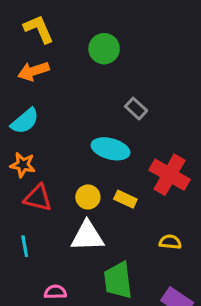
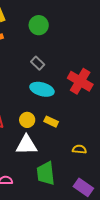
gray rectangle: (136, 109) -> (38, 63), moved
red cross: (170, 175) -> (80, 81), moved

